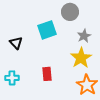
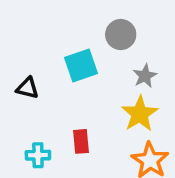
black triangle: (16, 43) -> (28, 88), turned -32
cyan cross: (12, 78) -> (38, 155), moved

